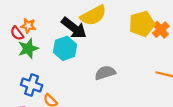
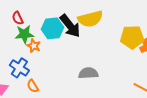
orange star: (28, 26) -> (34, 46), moved
cyan hexagon: (65, 48) -> (53, 28), moved

